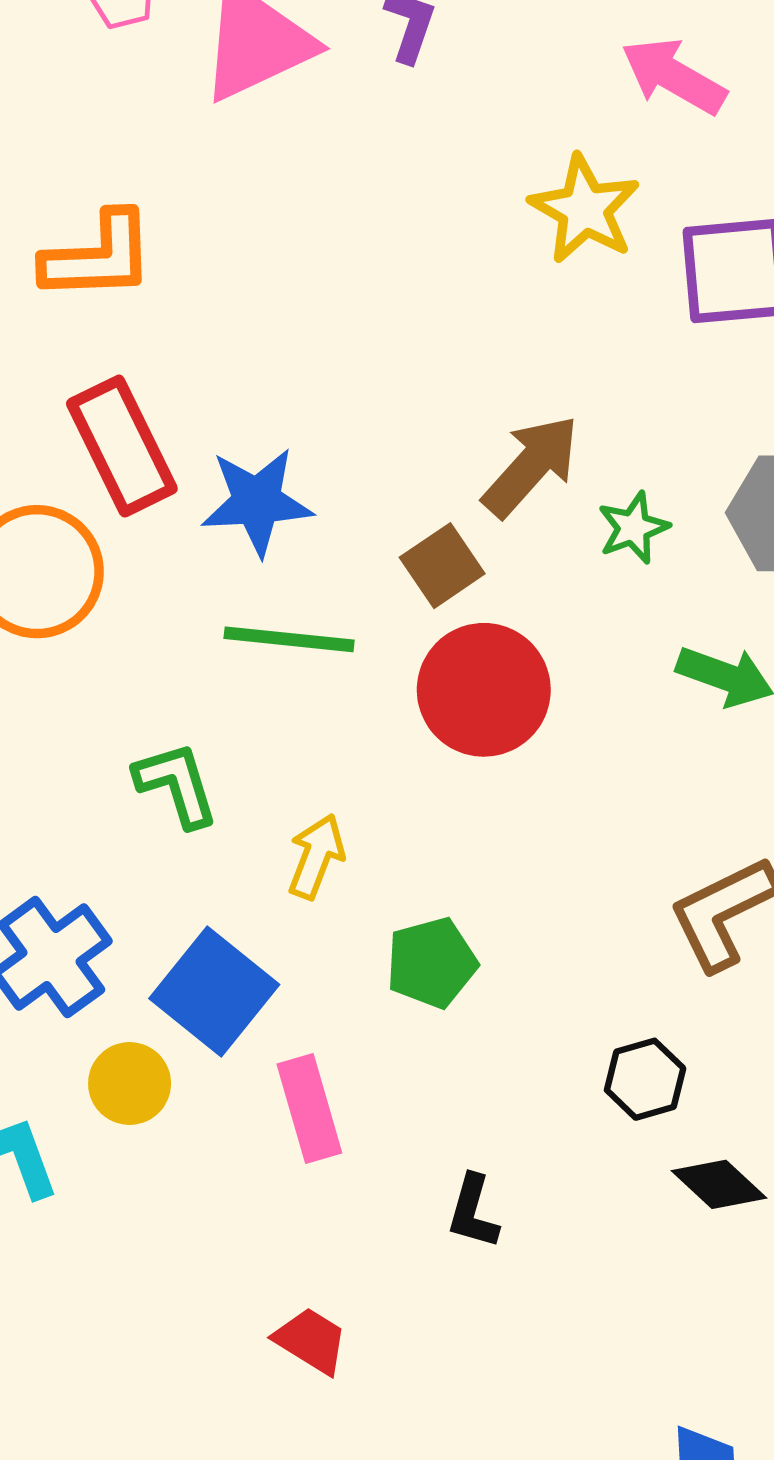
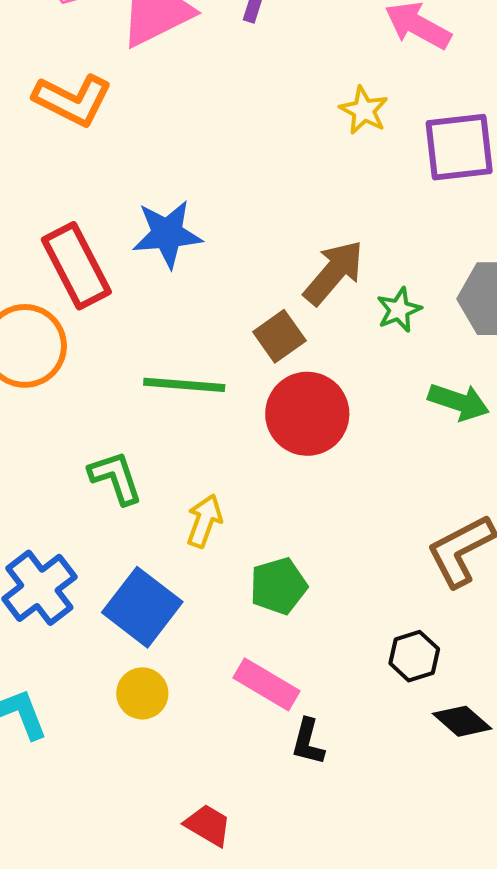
yellow star: (585, 209) -> (364, 110), size x0.7
orange L-shape: (98, 256) -> (73, 100), moved, turned 30
blue star: (257, 502) -> (167, 234), moved
yellow circle: (130, 1084) -> (142, 693), moved
pink rectangle: (309, 1108) -> (266, 684), moved, turned -42

